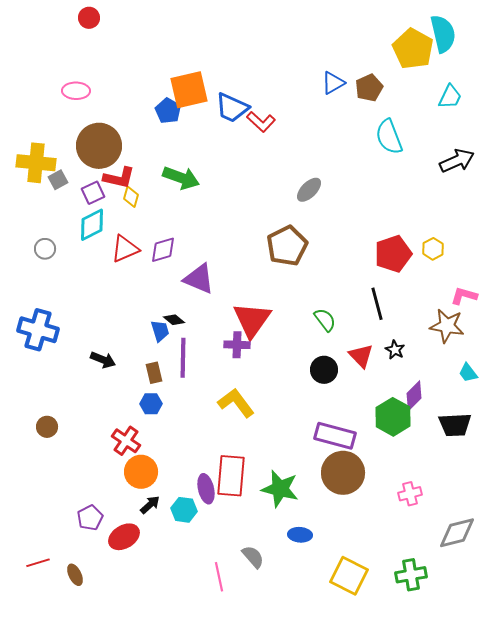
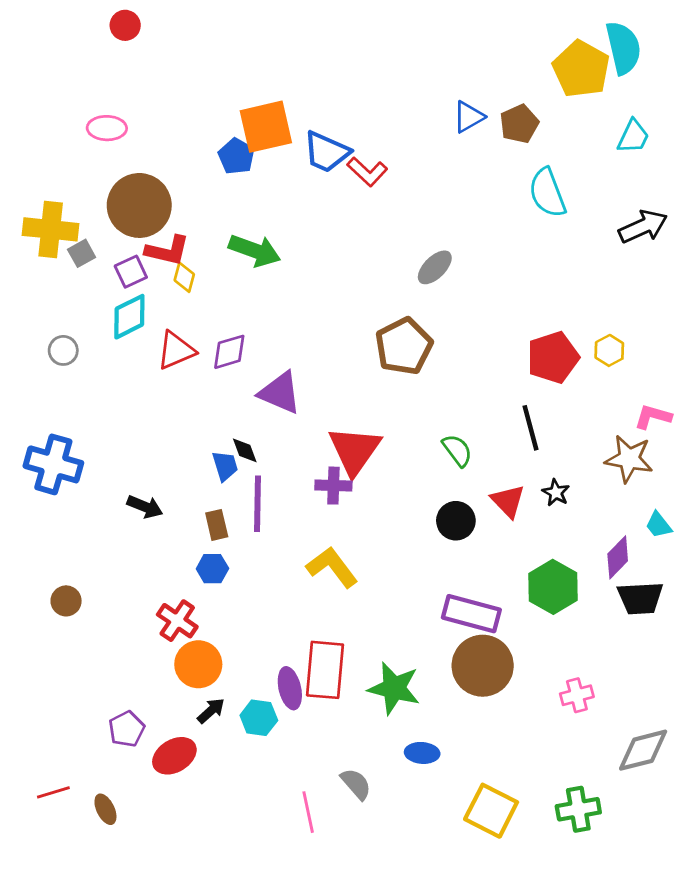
black diamond: (174, 320) -> (245, 450), turned 30
purple diamond: (414, 396) -> (618, 557), moved

